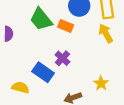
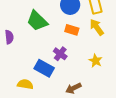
orange rectangle: (66, 26) -> (72, 30), moved
yellow star: (101, 83) -> (96, 61), moved

